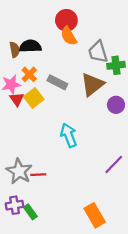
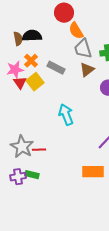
orange semicircle: (69, 36) -> (76, 31), moved
gray trapezoid: (98, 52) -> (83, 49), moved
brown triangle: (92, 85) -> (87, 70), size x0.7
green rectangle: (30, 212) -> (32, 175), moved, turned -40
orange rectangle: (95, 215) -> (93, 172), moved, turned -60

